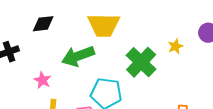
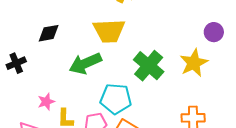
yellow star: (175, 46) -> (194, 63), moved, size x1.8
pink star: (42, 80) -> (46, 102), moved, turned 30

